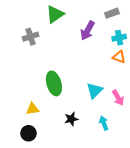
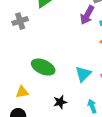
purple arrow: (88, 31) -> (87, 15), moved
green ellipse: (54, 83) -> (43, 67), turned -50

